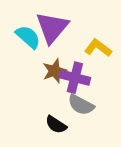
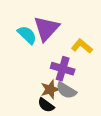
brown star: (54, 71) -> (50, 89), moved

